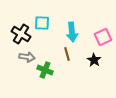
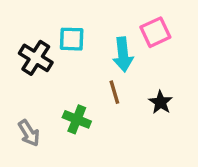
pink square: (103, 37) -> (155, 32), moved
gray arrow: (27, 57) -> (29, 133), moved, turned 49

